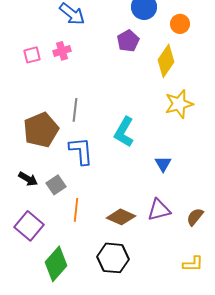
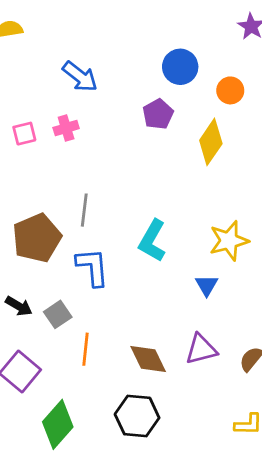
yellow star: (179, 104) -> (229, 241), moved
brown diamond: (121, 217) -> (148, 359), turned 40

